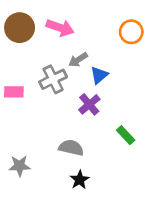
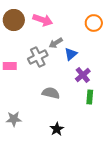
purple cross: (89, 104) -> (83, 75), moved
green rectangle: (126, 135) -> (90, 97), turned 48
gray semicircle: (71, 148) -> (51, 93), moved

